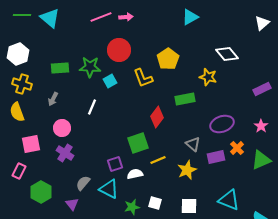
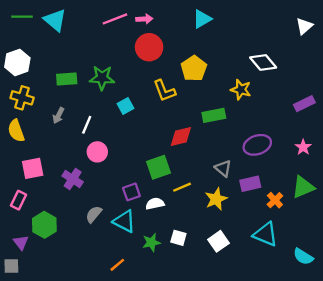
cyan triangle: (190, 17) -> (202, 19), moved
red circle: (119, 50) -> (149, 47), moved
cyan square: (110, 81) -> (126, 106), moved
white line: (92, 107) -> (87, 125), moved
red diamond: (157, 117) -> (181, 137), turned 40
pink circle: (62, 128) -> (97, 152), moved
orange cross: (237, 148) -> (275, 200), moved
purple triangle: (72, 204) -> (21, 242), moved
white square: (189, 206) -> (218, 241), turned -36

